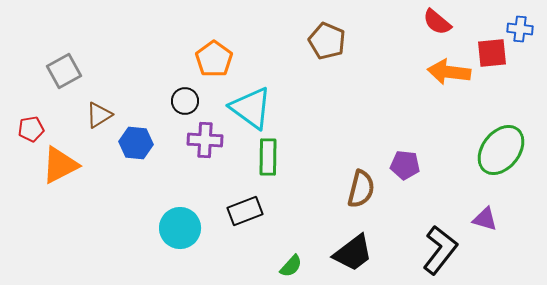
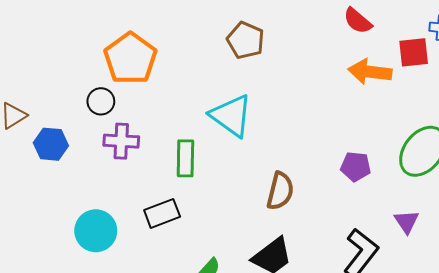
orange pentagon: (214, 59) -> (130, 59), size x1.4
cyan triangle: (251, 108) -> (231, 116), moved
purple pentagon: (405, 165) -> (356, 167), moved
purple triangle: (485, 219) -> (407, 222), turned 40

